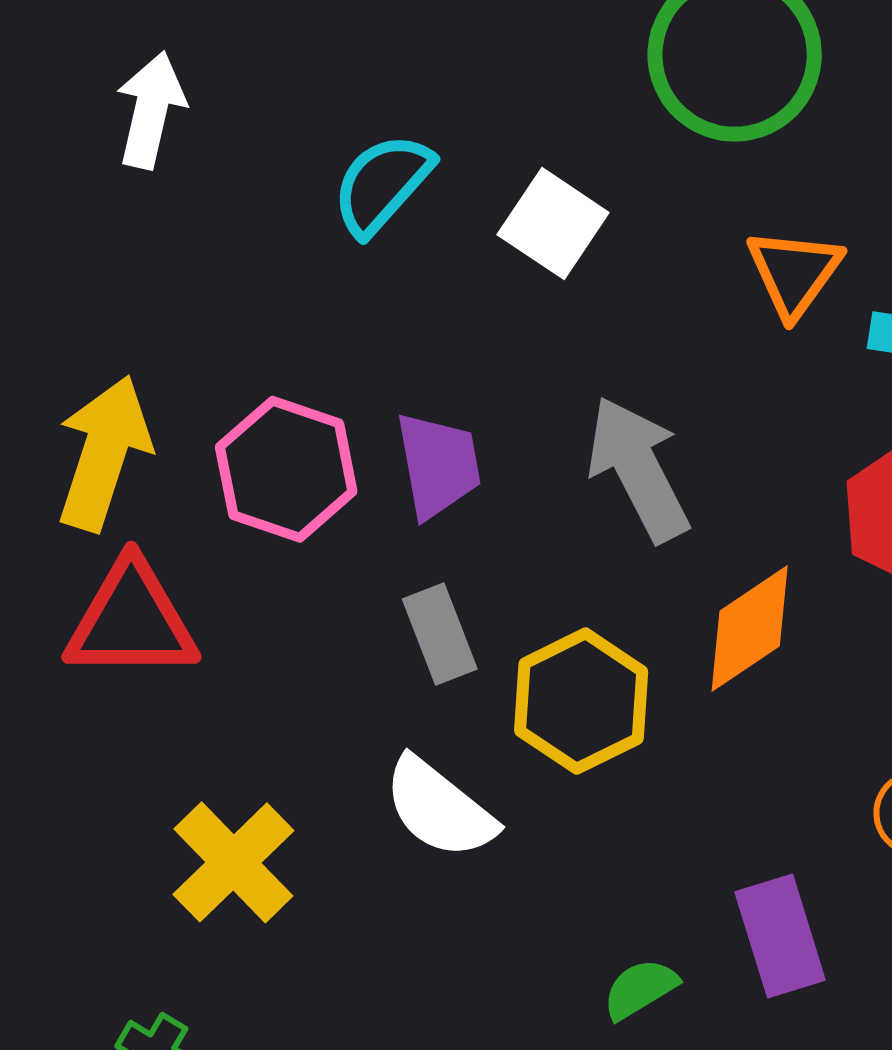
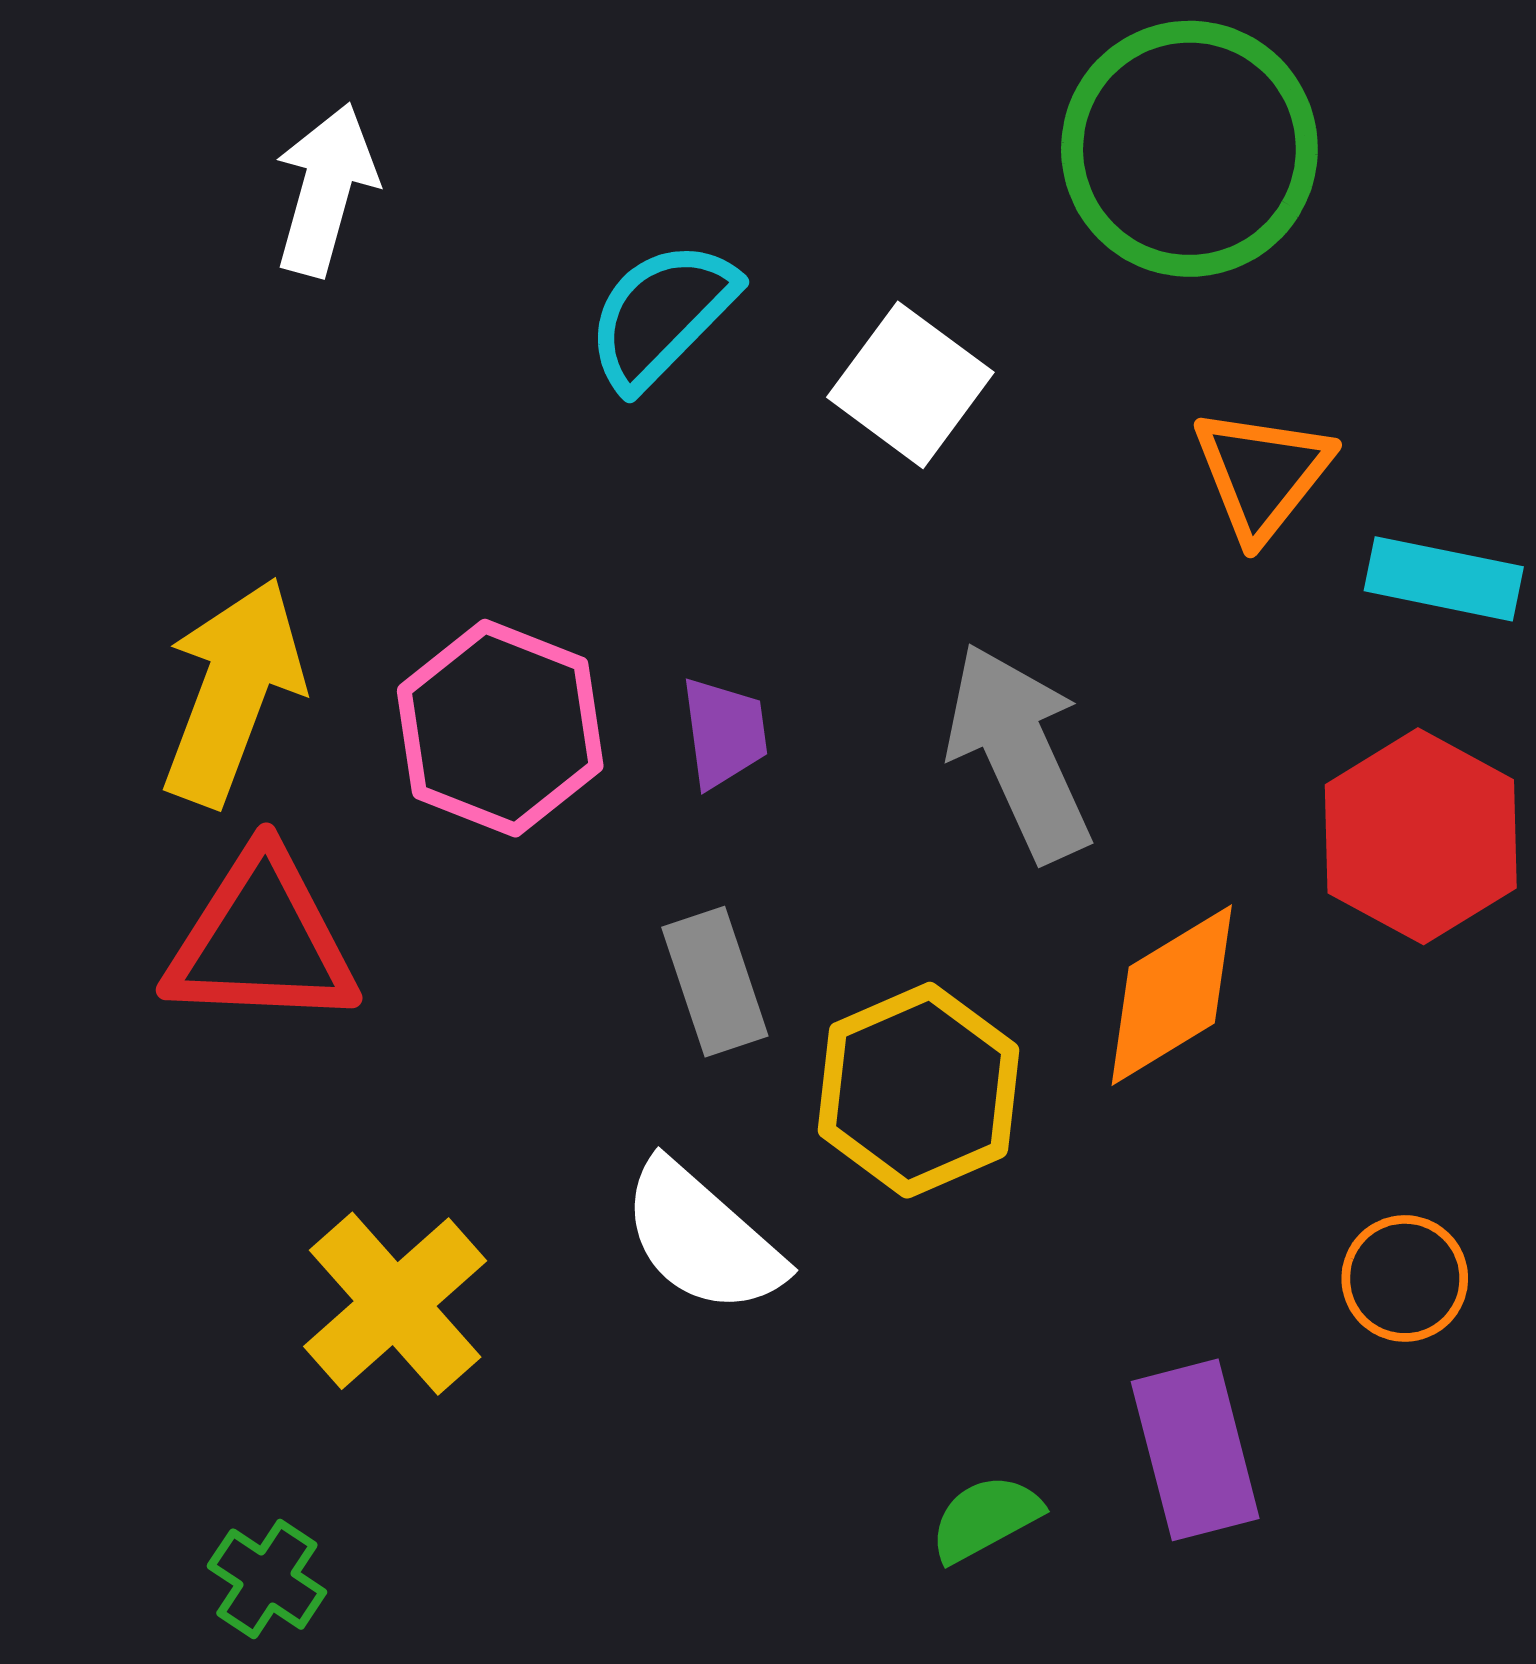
purple trapezoid: (438, 465) -> (724, 733), size x0.7

